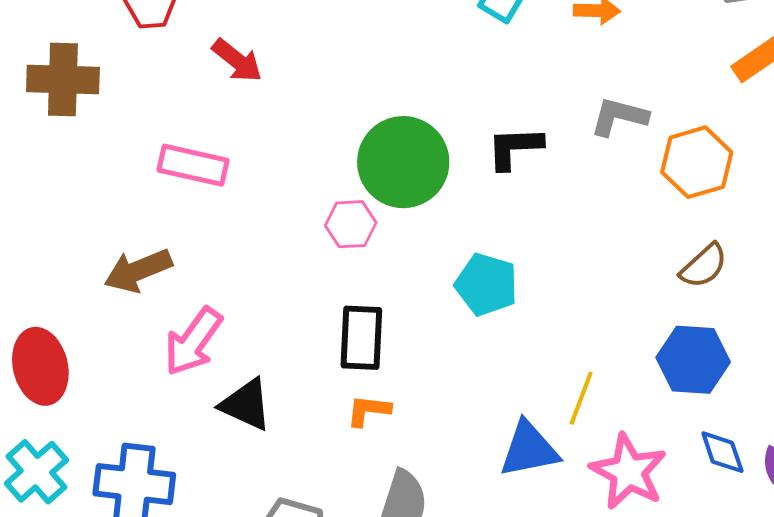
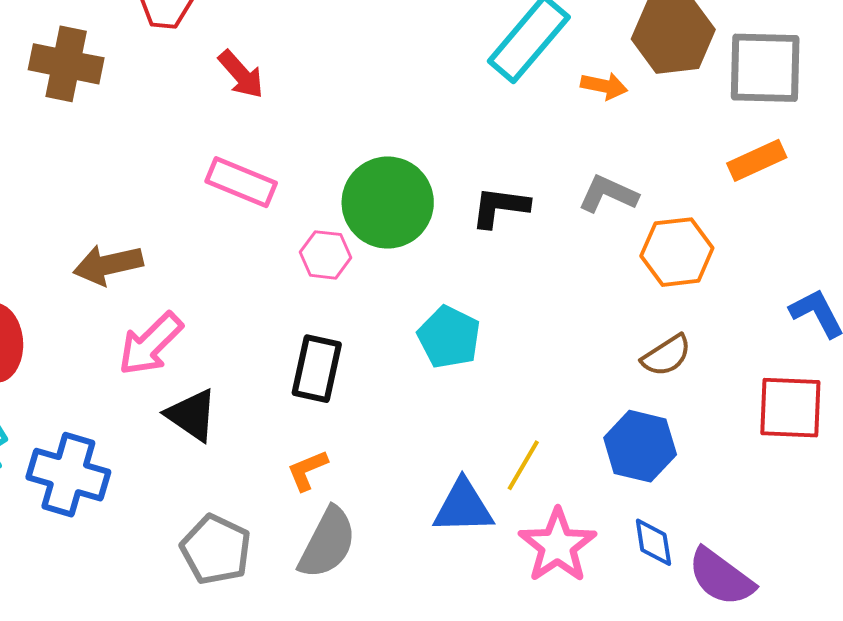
pink rectangle: (193, 165) -> (241, 182), moved
orange L-shape: (368, 410) -> (307, 470), moved, turned -39

